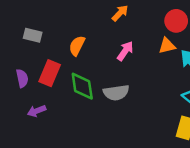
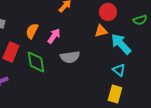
pink arrow: (125, 51) -> (54, 36), moved
gray semicircle: (116, 93) -> (70, 57), moved

